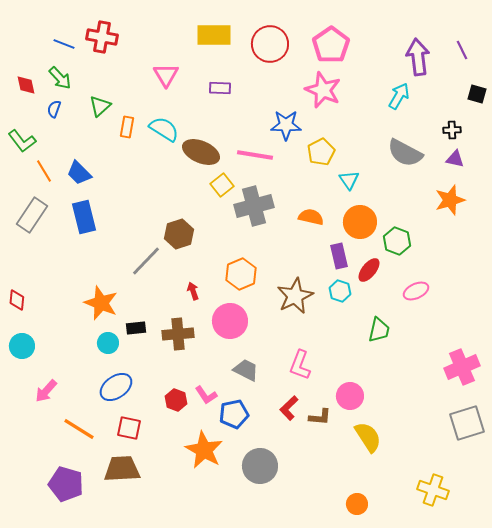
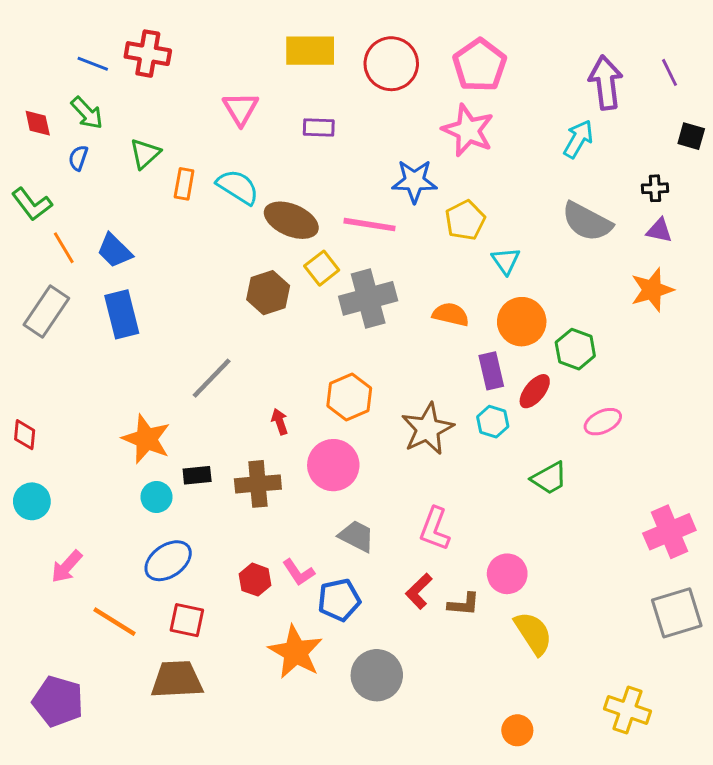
brown hexagon: (179, 234) -> (268, 293), moved
green trapezoid: (379, 330) -> (549, 478), turned 48
purple pentagon: (66, 484) -> (58, 701), moved

